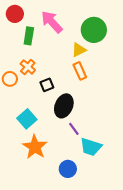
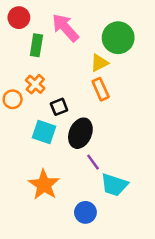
cyan square: (27, 119) -> (44, 132), moved, turned -30

